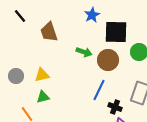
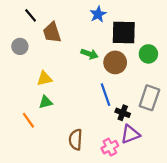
black line: (20, 16) -> (31, 15), moved
gray circle: (16, 76) -> (20, 46), moved
blue line: (99, 90) -> (106, 95), turned -45

